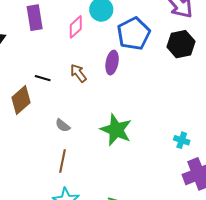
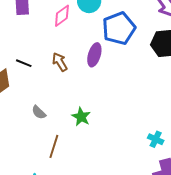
green star: (116, 130) -> (81, 117), moved, size x0.6
brown line: (62, 161) -> (54, 146), moved

